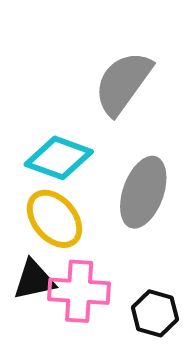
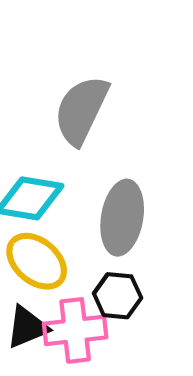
black hexagon: (155, 313) -> (118, 296), moved

